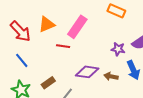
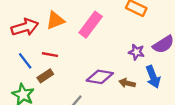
red arrow: (20, 31) -> (25, 27), turned -65
red line: (63, 46) -> (50, 55), moved
brown rectangle: (48, 83) -> (45, 76), moved

